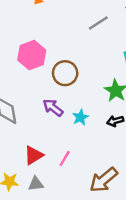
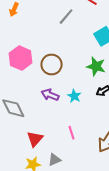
red triangle: (34, 155) -> (35, 139), moved
pink line: (65, 158) -> (71, 133), turned -32

